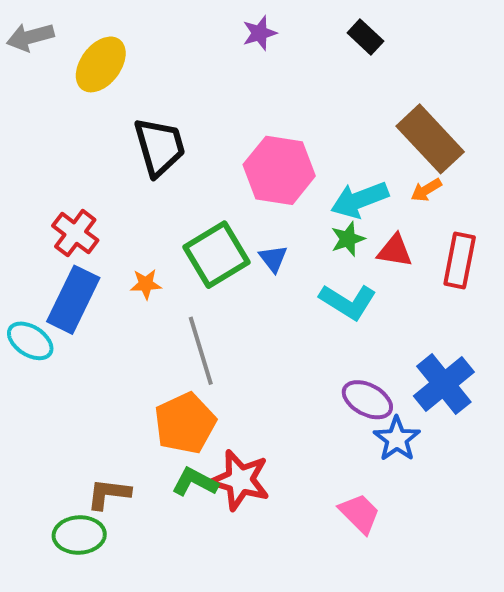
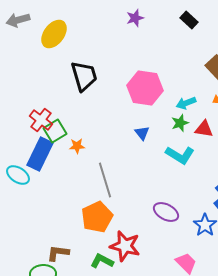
cyan arrow: (360, 200) -> (186, 103), size x0.7
green square: (216, 255) -> (55, 131), moved, size x0.7
purple ellipse: (367, 400) -> (166, 212), moved
green L-shape: (195, 482) -> (102, 261), moved

